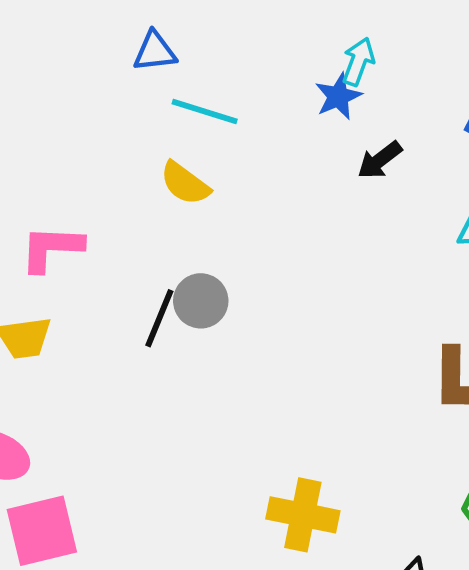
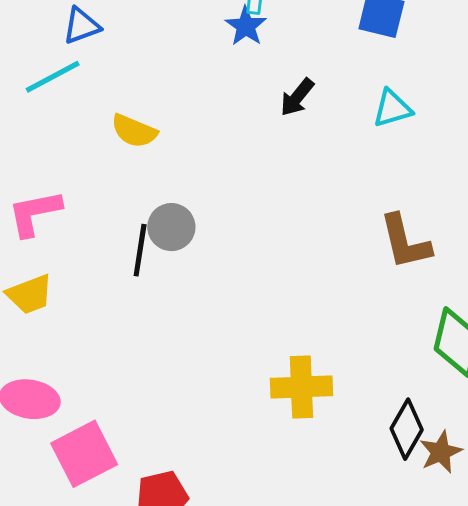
cyan line: (205, 112) -> (53, 77), moved, turned -32
black arrow: (380, 160) -> (297, 97), moved

